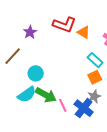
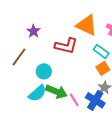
red L-shape: (64, 25) -> (66, 46), moved
orange triangle: (84, 32) -> (87, 25), size x1.6

